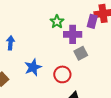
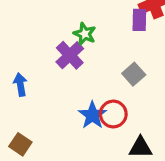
purple cross: (73, 34) -> (70, 55), moved, turned -30
blue star: (33, 67) -> (92, 115), moved

